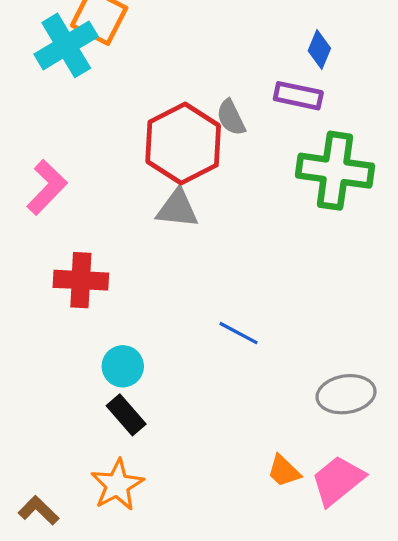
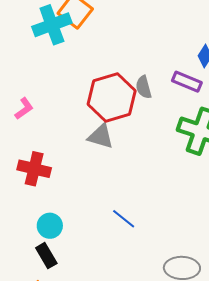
pink L-shape: (47, 187) -> (24, 109), size x0.7

